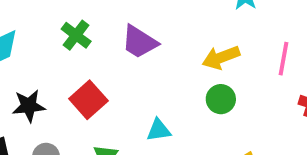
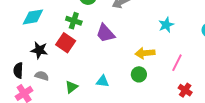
green cross: (76, 35) -> (74, 21), turned -35
red square: (88, 100) -> (66, 43), moved, turned -30

